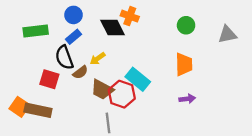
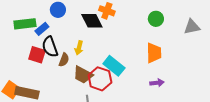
blue rectangle: (73, 37) -> (42, 29), moved
yellow arrow: (98, 59) -> (79, 48), turned -40
brown semicircle: (80, 72) -> (64, 60), turned -32
red square: (49, 79) -> (37, 55), moved

